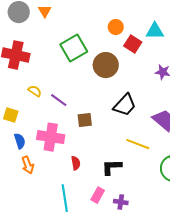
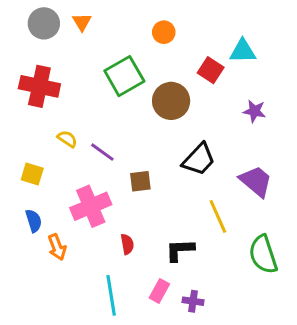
orange circle: (116, 27) -> (164, 32), moved
pink cross: (51, 137) -> (91, 206), turned -32
blue semicircle: (20, 141) -> (34, 221), moved
yellow line: (138, 144) -> (218, 216), turned 45

